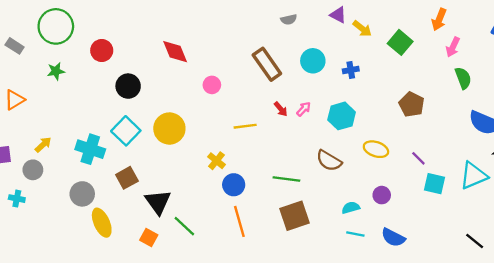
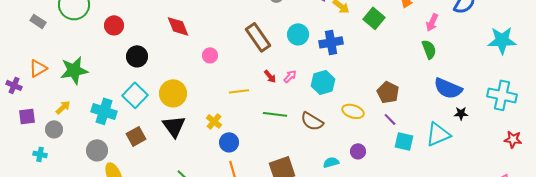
pink arrow: (453, 47) -> (432, 22), moved
blue cross: (351, 70) -> (331, 42), size x1.6
green star: (56, 71) -> (74, 70), moved, size x1.8
brown pentagon: (412, 104) -> (388, 92), moved
green line: (286, 179) -> (275, 114), moved
black triangle: (158, 202) -> (174, 126), moved

